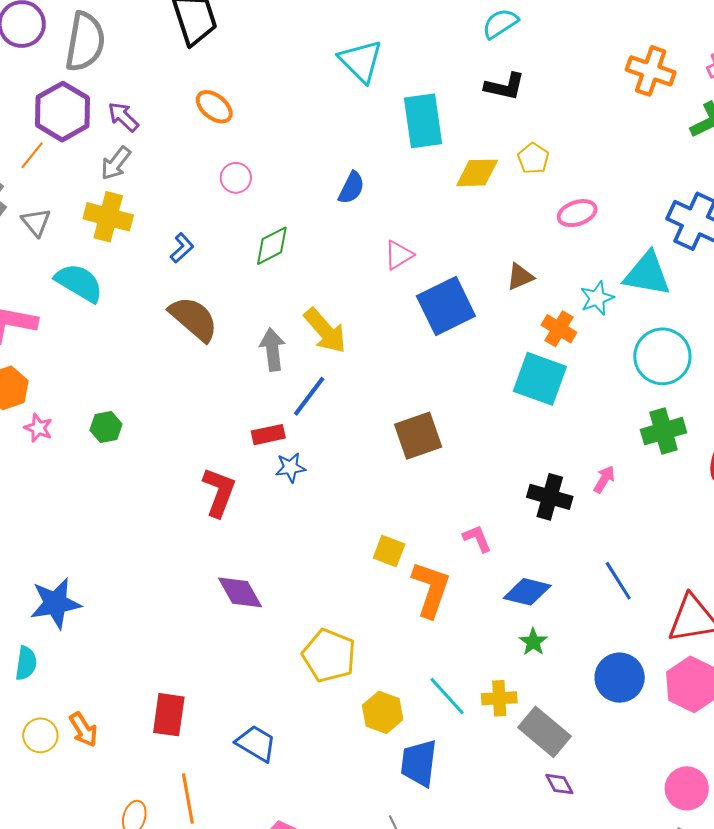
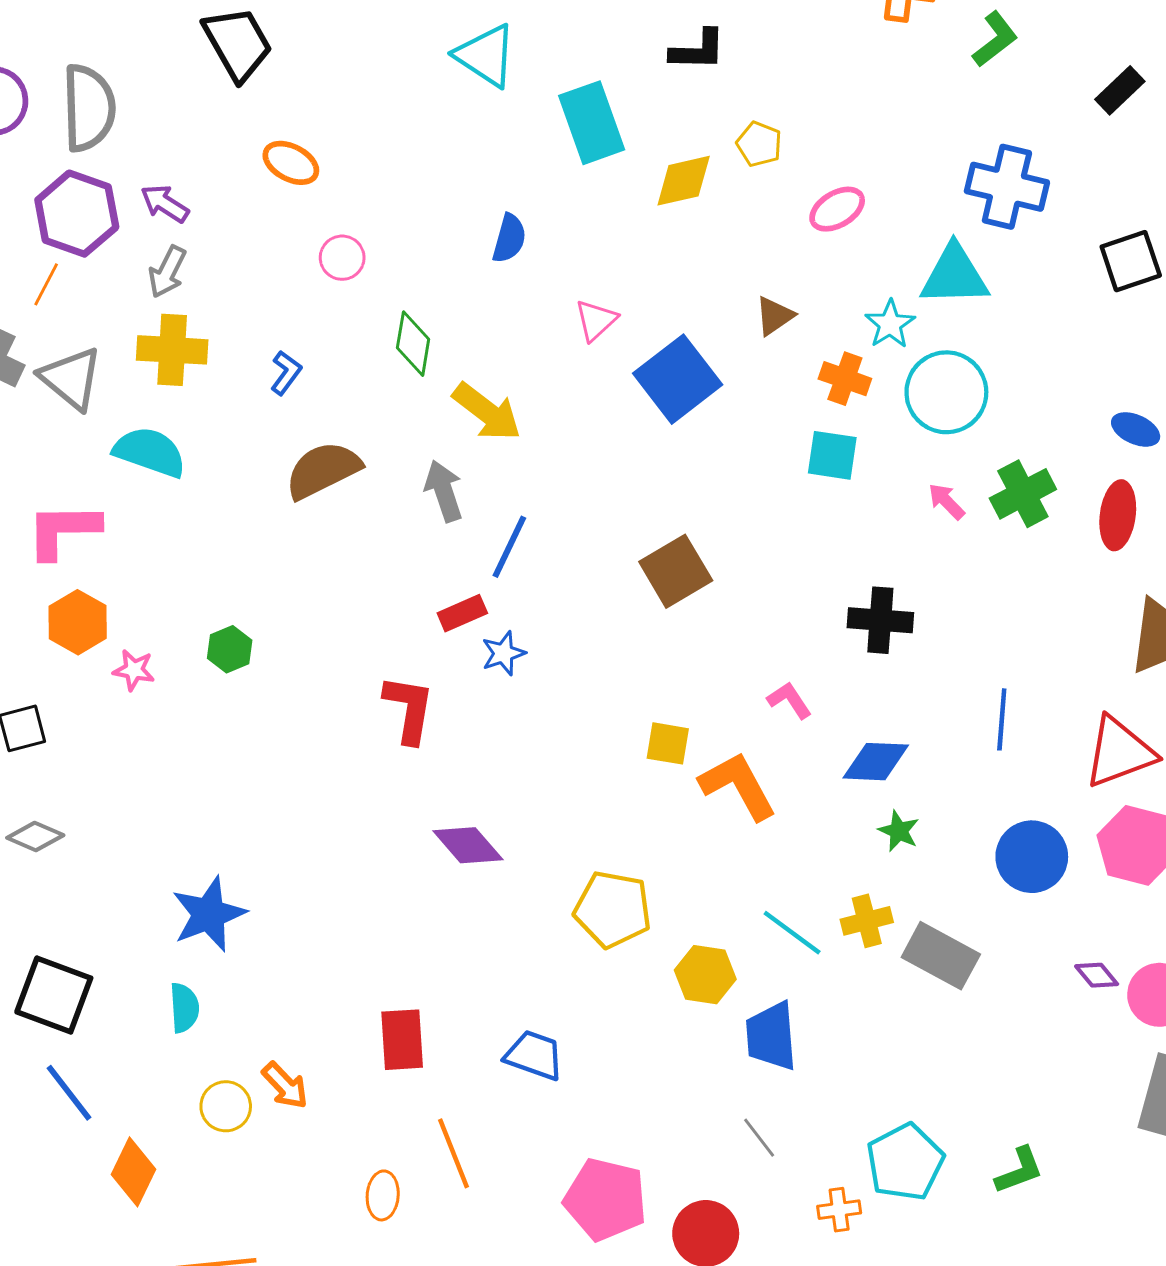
gray triangle: (36, 222) -> (71, 378), size x1.5
green diamond: (272, 246) -> (413, 344), turned -42
brown semicircle: (194, 319) -> (323, 470), turned -56
yellow arrow: (325, 331) -> (487, 412), moved
cyan circle: (662, 356) -> (946, 392), moved
cyan square: (540, 379) -> (832, 455), size x0.7
pink arrow: (604, 479) -> (946, 501), moved, turned -64
blue line: (618, 581) -> (1002, 719), turned 48
orange L-shape: (431, 589) -> (738, 786), turned -36
purple diamond: (559, 784) -> (1097, 975), moved

